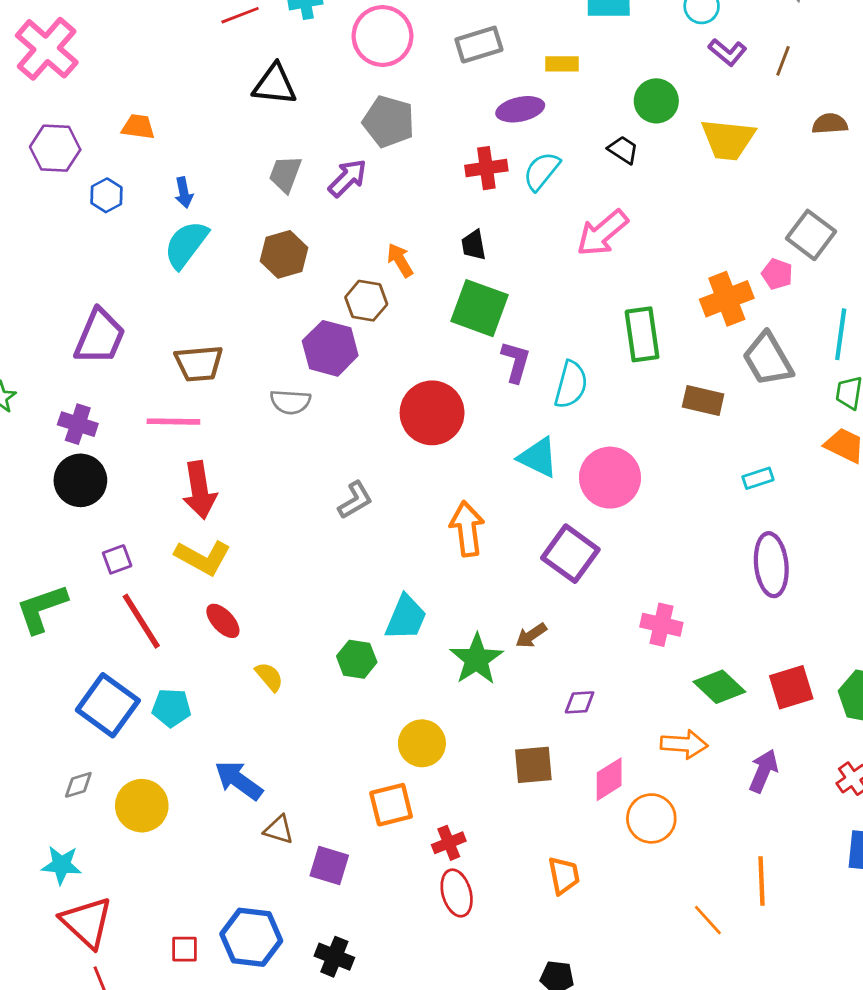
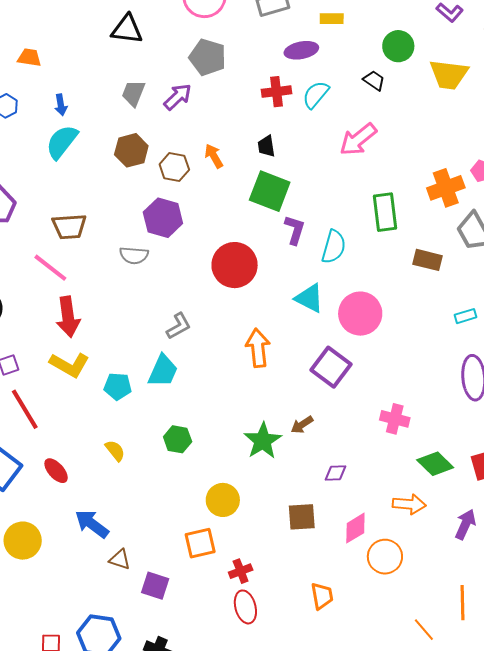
brown hexagon: (366, 301) -> (174, 167), moved
pink line: (173, 422) -> (50, 268), turned 36
cyan trapezoid: (406, 618) -> (163, 371), moved
red ellipse: (223, 621) -> (56, 471), moved
cyan pentagon: (171, 708) -> (118, 386), moved

